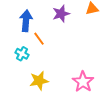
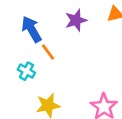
blue arrow: (26, 21) -> (31, 29), turned -35

